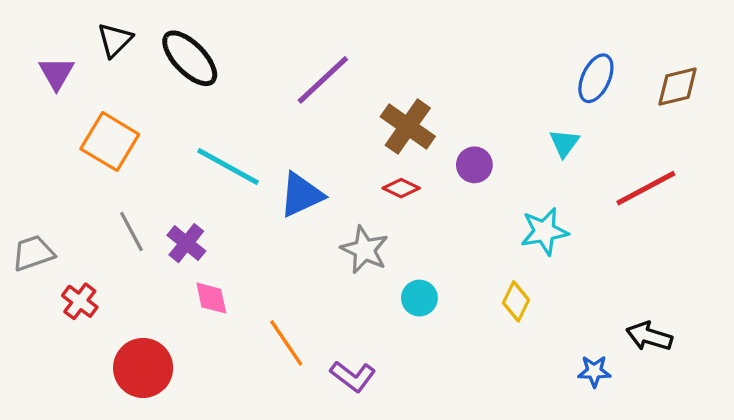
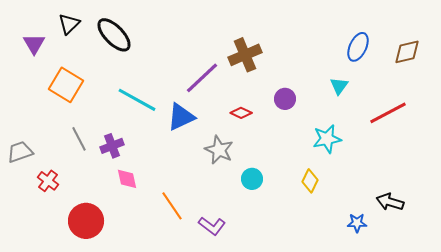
purple line: (323, 80) -> (202, 78), moved
brown cross: (408, 127) -> (245, 55), moved, turned 32
purple cross: (186, 243) -> (112, 146), turned 30

